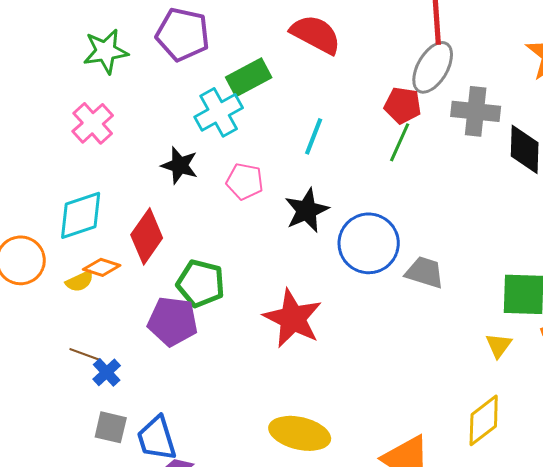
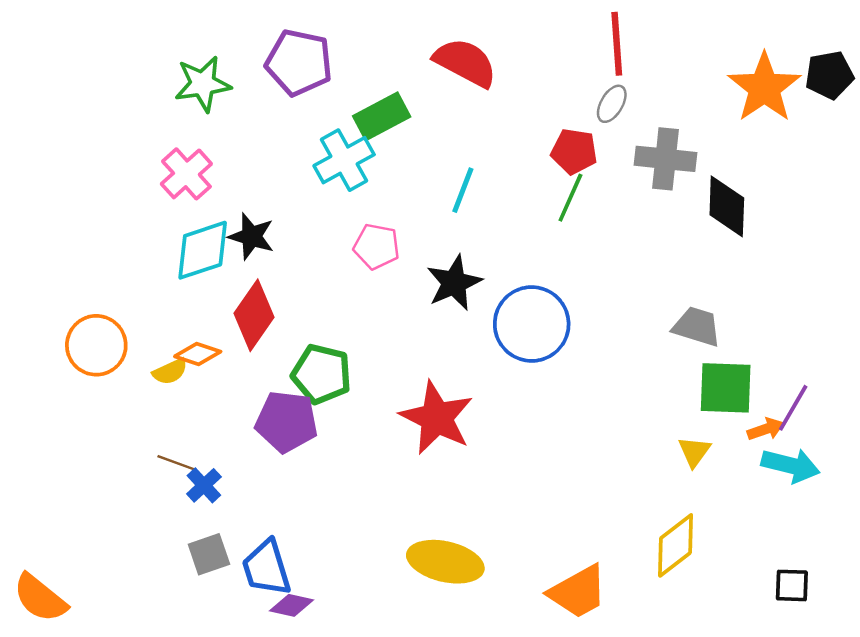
gray ellipse: (433, 67) -> (612, 104), size x0.6
black star: (180, 165) -> (251, 236), moved
cyan diamond: (81, 215) -> (203, 250), moved
gray trapezoid: (425, 272) -> (697, 327), moved
gray square: (111, 427) -> (209, 554), turned -32

